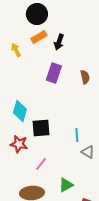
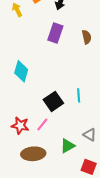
black square: (41, 128) -> (53, 101), moved, turned -30
red star: (19, 144) -> (20, 126), moved
gray triangle: (88, 152) -> (90, 135), moved

